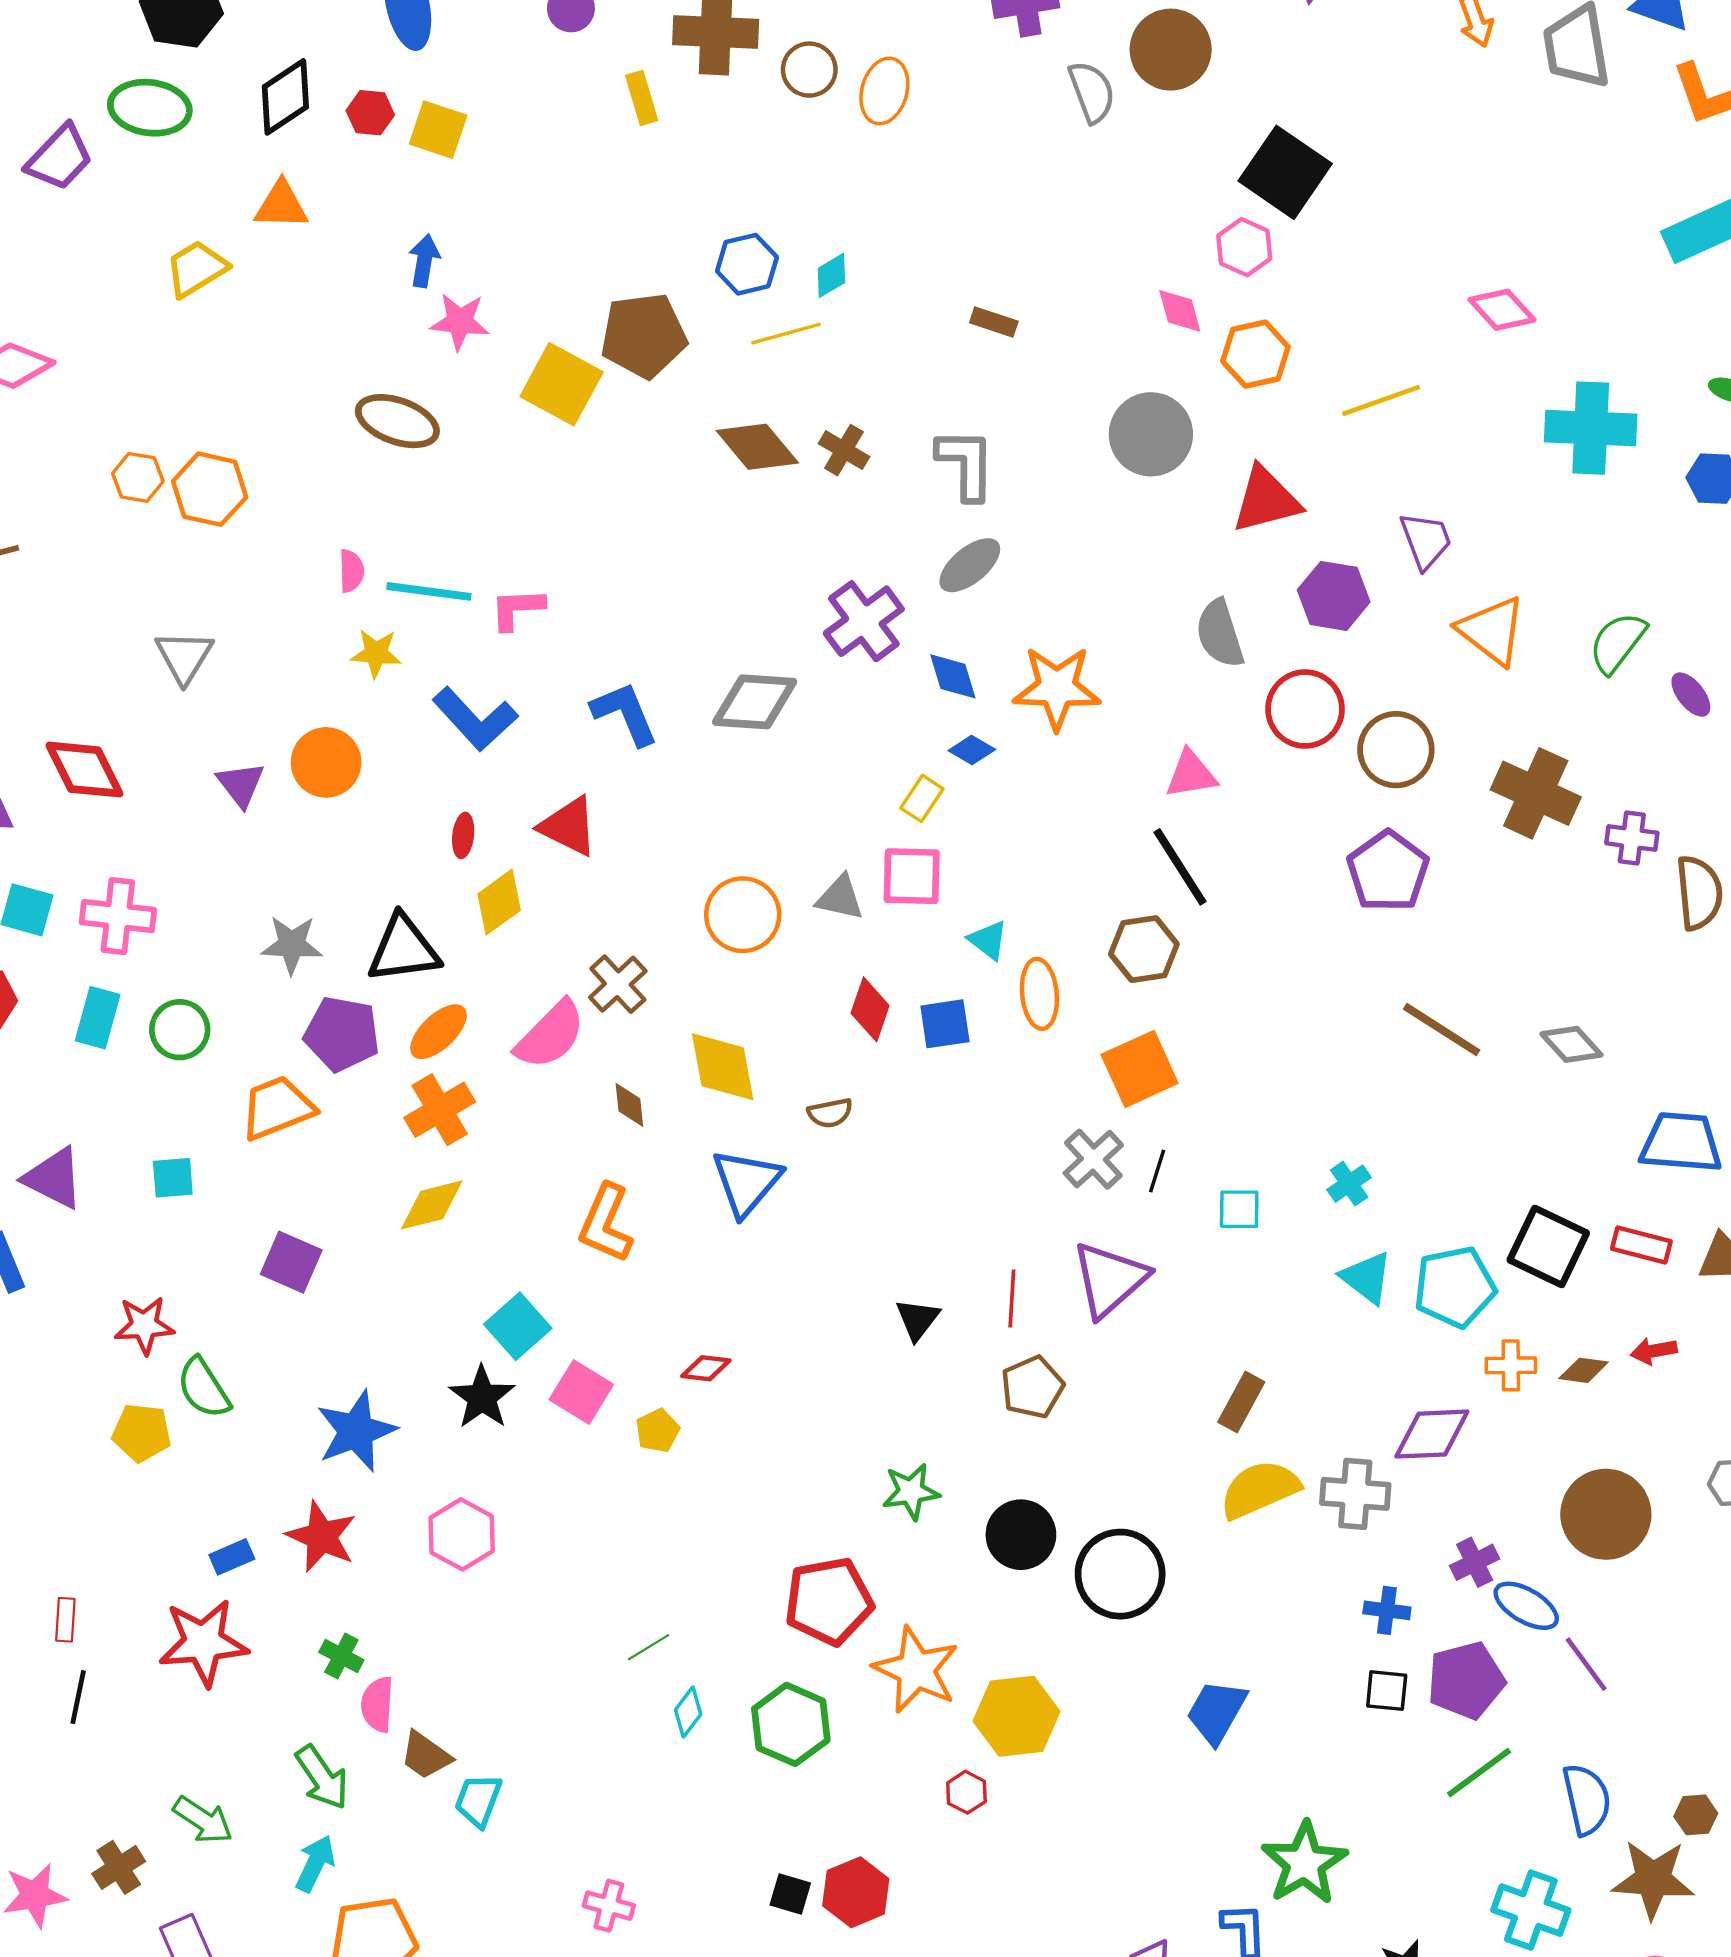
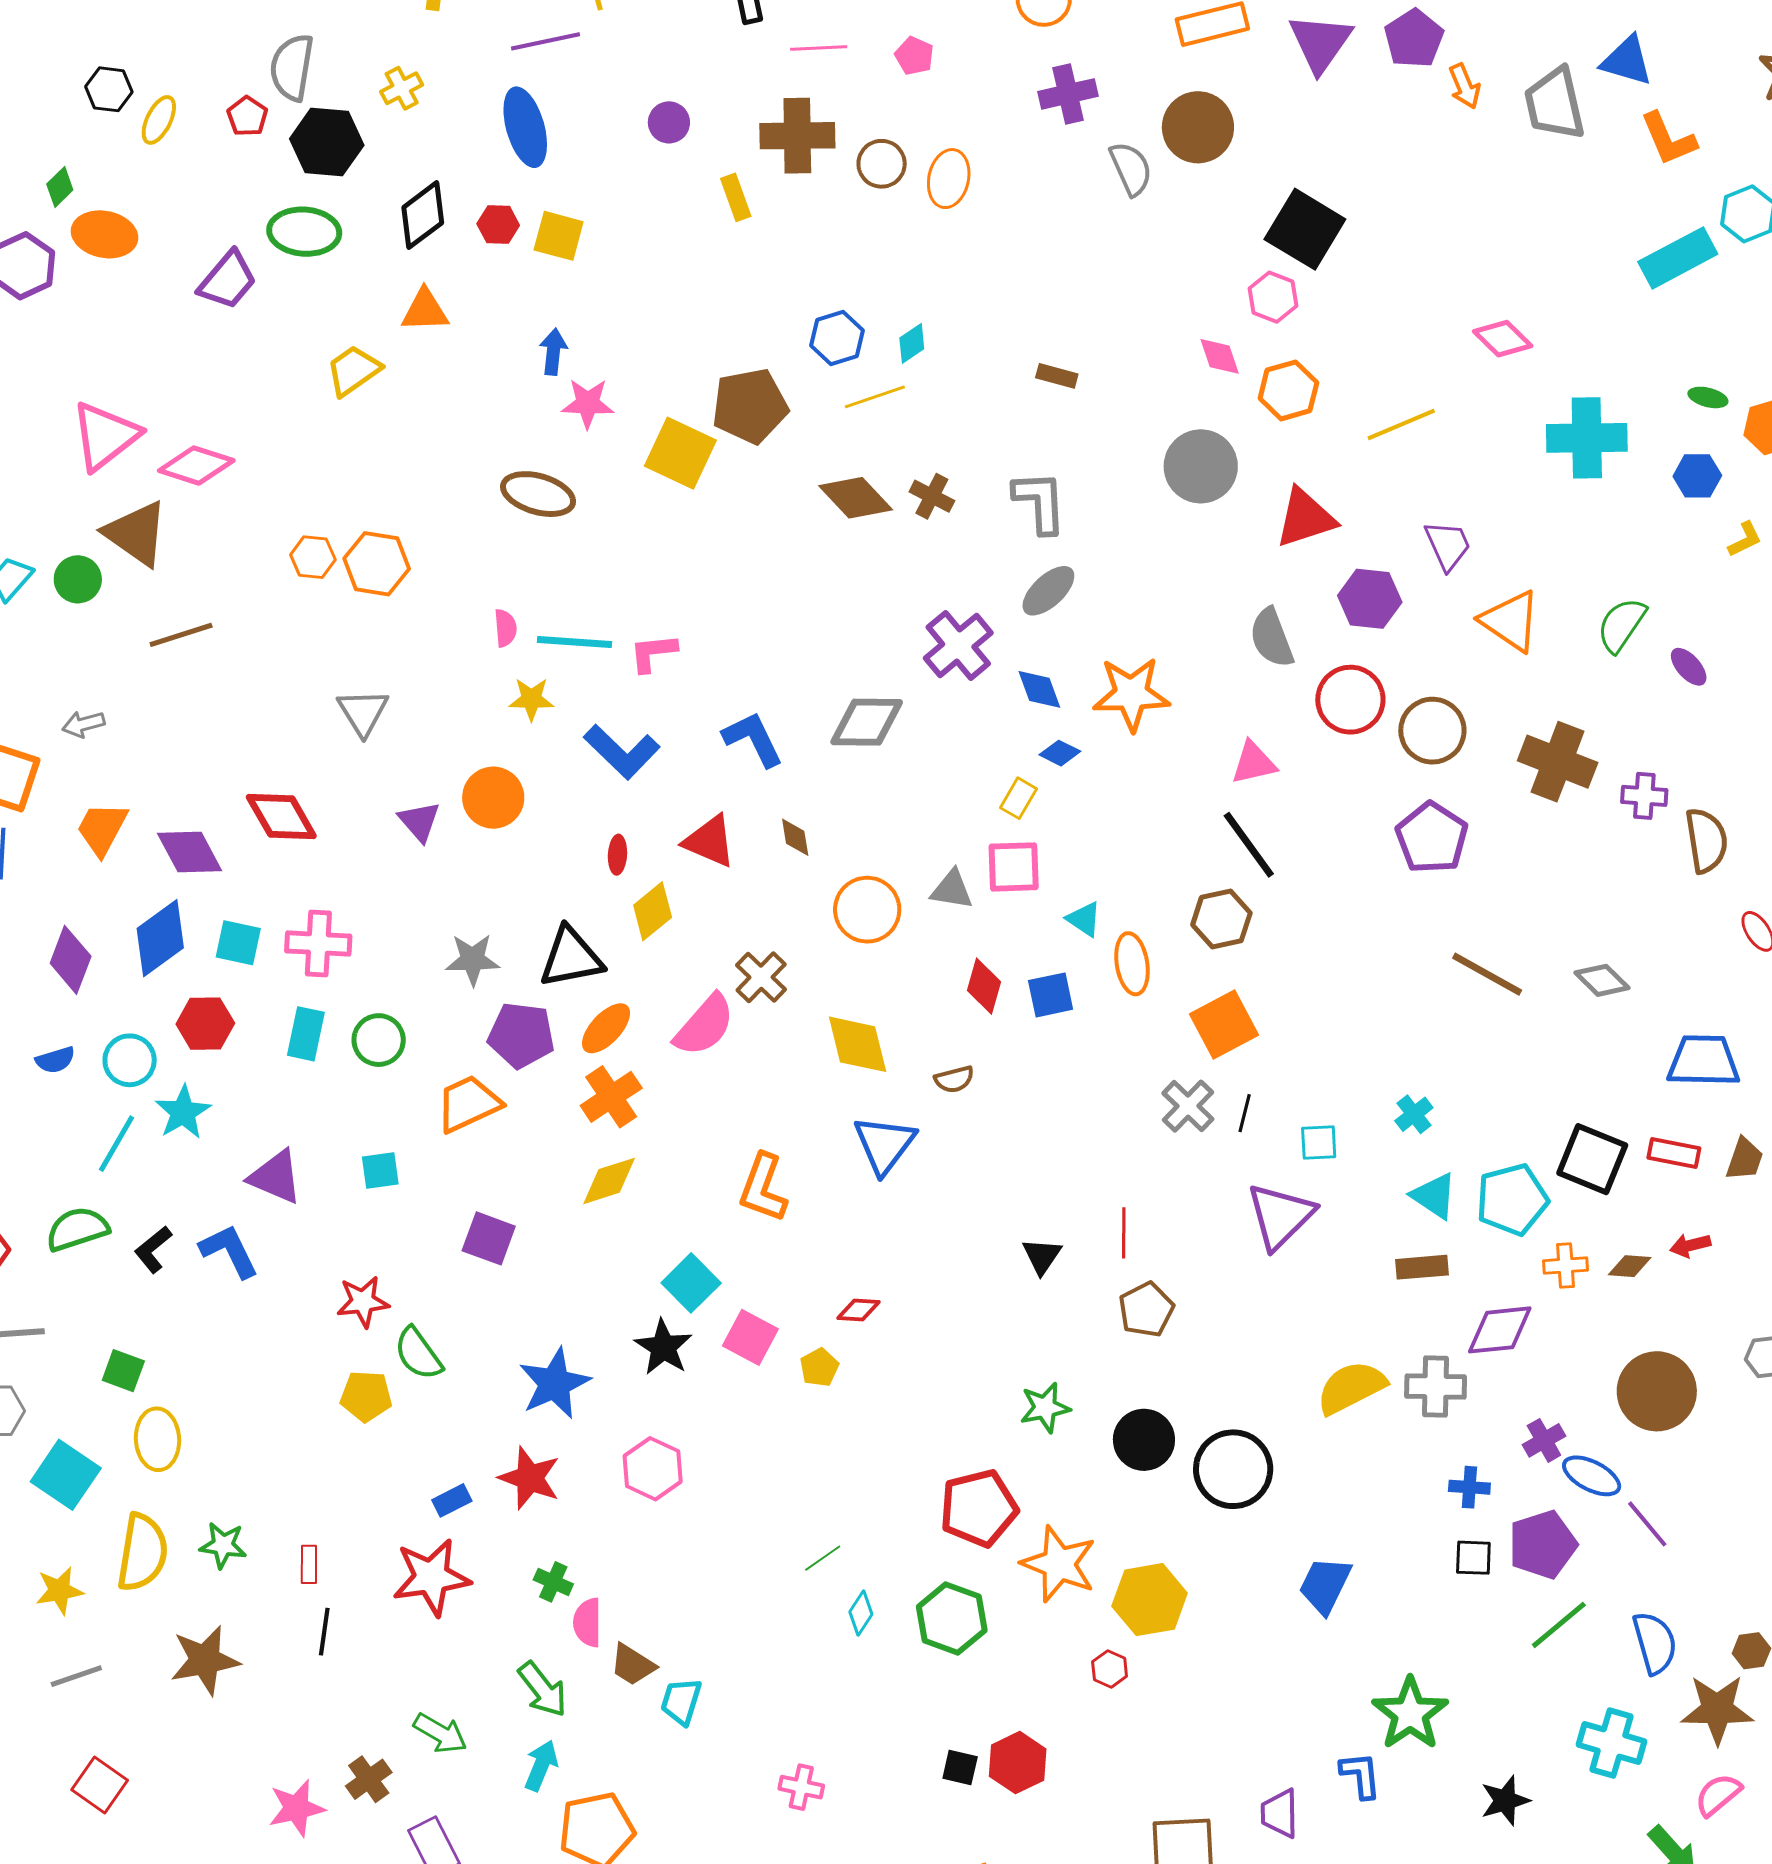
brown diamond: (629, 1105) -> (795, 837), moved
purple triangle: (1110, 1279) -> (1280, 1216), moved
brown rectangle: (1241, 1402) -> (1422, 1267), moved, turned 60

